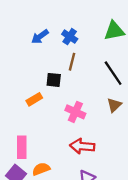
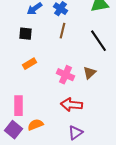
black square: (54, 80) -> (25, 34), moved
brown triangle: (114, 105) -> (89, 73), moved

